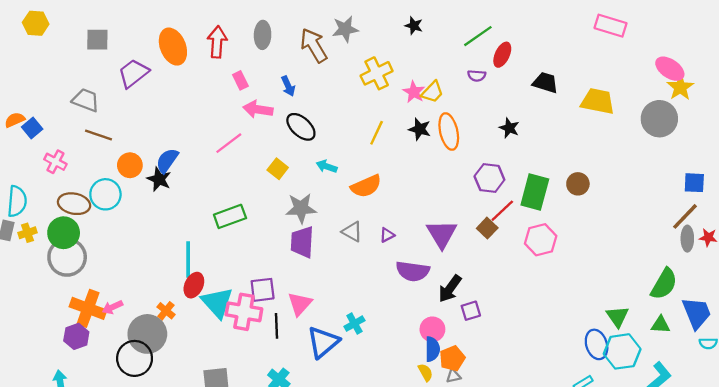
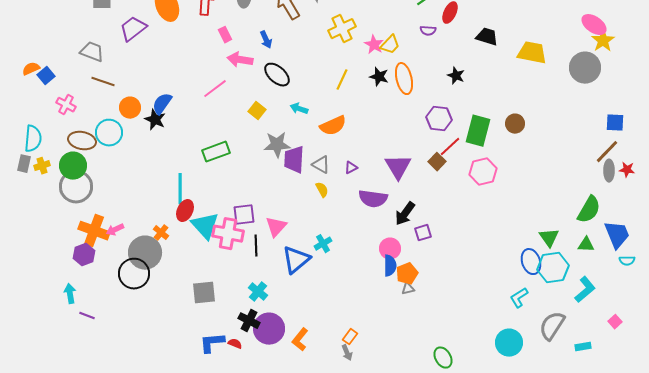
purple trapezoid: (302, 242) -> (294, 160), moved
yellow semicircle: (425, 372) -> (322, 190), moved

